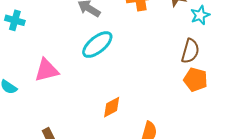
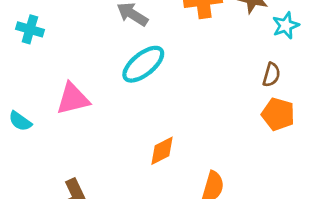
brown semicircle: (190, 51) -> (271, 75), size x0.7

